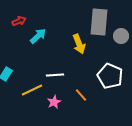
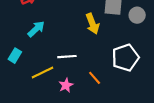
cyan arrow: (38, 36) -> (36, 29), moved
white pentagon: (110, 76) -> (125, 58), turned 30

